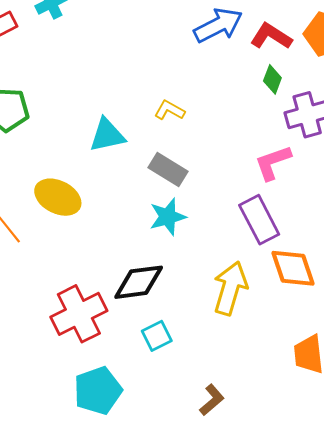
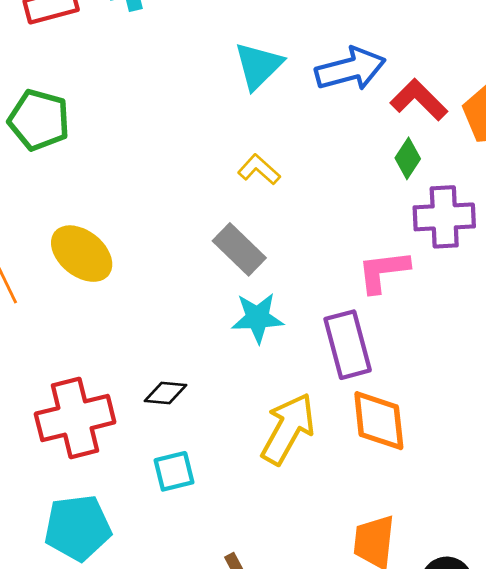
cyan triangle: (107, 135) -> (258, 66), moved, turned -45
cyan star: (168, 217) -> (257, 318), moved
black diamond: (139, 282) -> (165, 393), size x0.6

